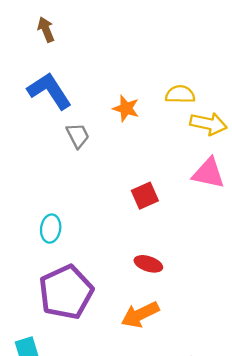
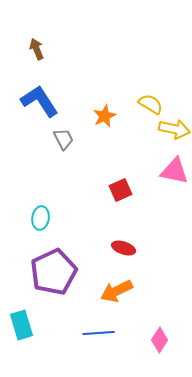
yellow semicircle: (180, 94) -> (151, 104), turned 30
orange star: (126, 108) -> (105, 116), turned 30

